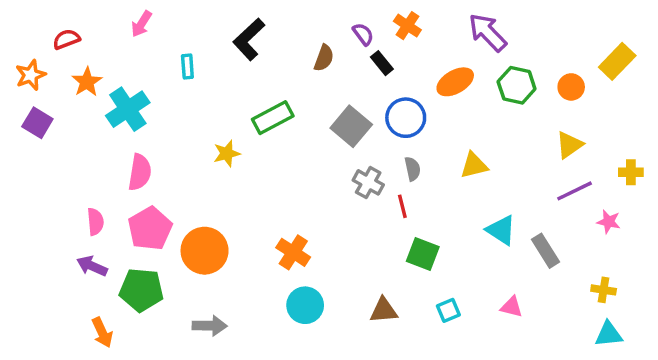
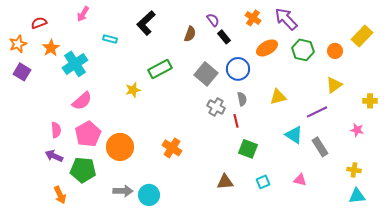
orange cross: (407, 26) -> (253, 18), moved
cyan rectangle: (187, 67) -> (110, 39), turned -72
pink semicircle: (140, 172) -> (82, 101), turned 40
purple line: (575, 191) -> (317, 112), moved
cyan circle: (305, 305) -> (149, 195), moved

